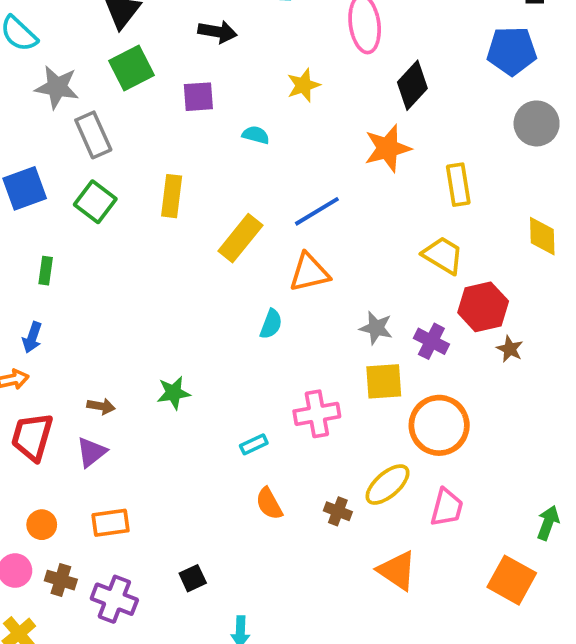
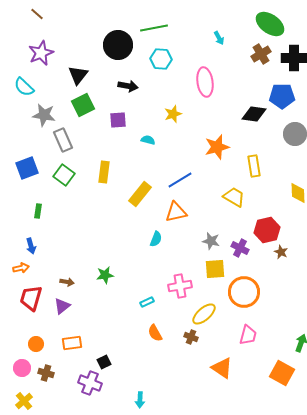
black diamond: (412, 85) -> (254, 114), moved, turned 55
yellow trapezoid: (443, 255) -> (234, 197), moved
blue arrow: (32, 337) -> (31, 246), turned -35
yellow ellipse: (388, 485) -> (204, 314), moved
black square: (193, 578) -> (104, 362), moved
purple cross: (114, 599) -> (90, 383), moved

